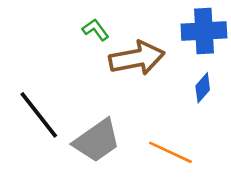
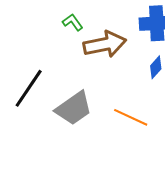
black line: (39, 115) -> (29, 88), turned 72

